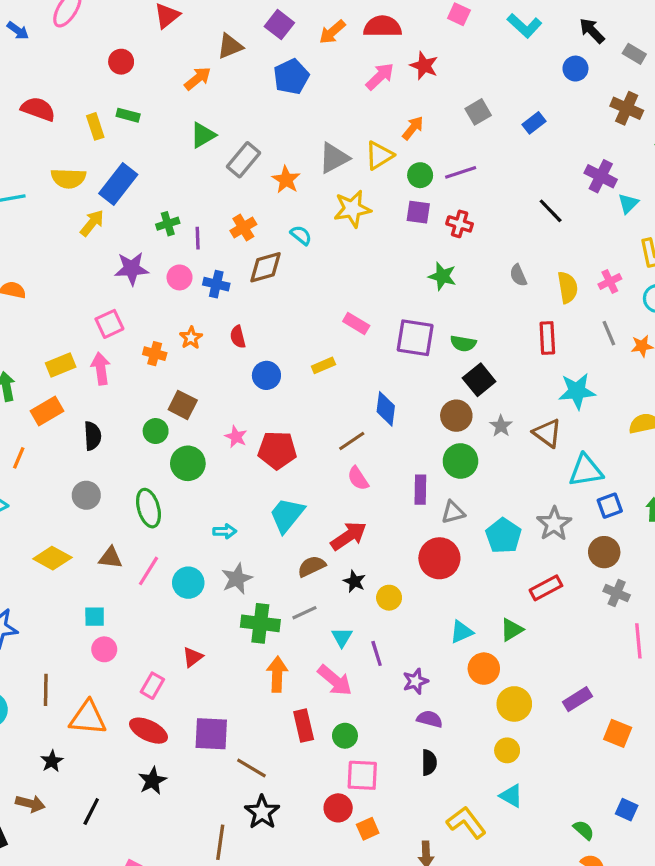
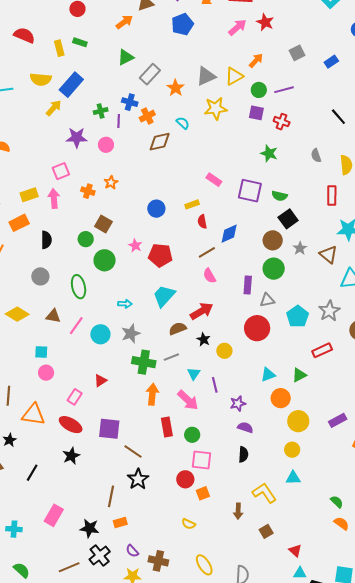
blue cross: (216, 284) -> (130, 102), moved
red semicircle: (238, 337) -> (202, 222), moved
blue diamond: (386, 409) -> (229, 234), turned 55
cyan triangle: (511, 796) -> (293, 478), turned -35

